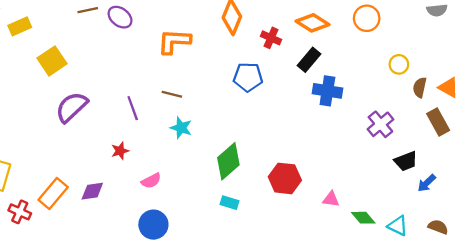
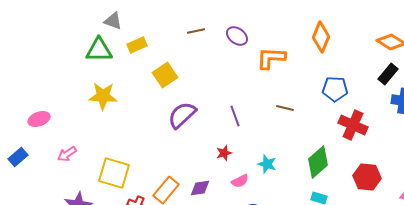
purple ellipse: (120, 17) -> (237, 36), moved
red cross: (271, 38) -> (353, 125), moved, size x1.6
brown line: (172, 94) -> (285, 108), moved
cyan star: (181, 128) -> (267, 164), moved
pink semicircle: (151, 181) -> (240, 181), moved

